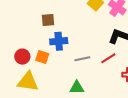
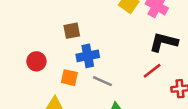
red circle: (22, 57) -> (36, 61), moved
gray line: (82, 59) -> (102, 81), moved, turned 42

